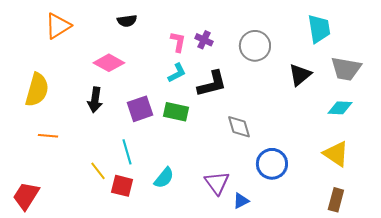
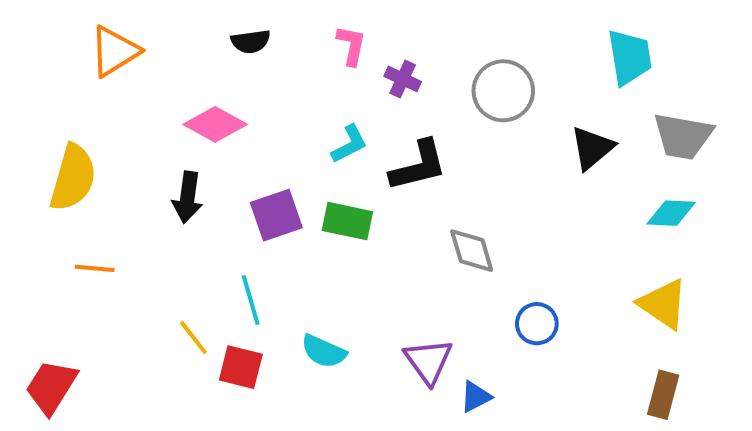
pink L-shape: (178, 42) -> (351, 45), moved
blue circle: (272, 164) -> (537, 324), size x0.7
cyan semicircle: (164, 178) -> (324, 351), turned 75

